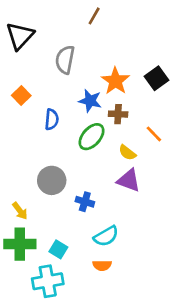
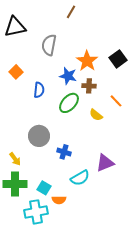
black triangle: (20, 36) -> (15, 27), turned 35
purple triangle: (129, 180) -> (105, 163), moved, turned -42
orange semicircle: (102, 265) -> (59, 200), moved

